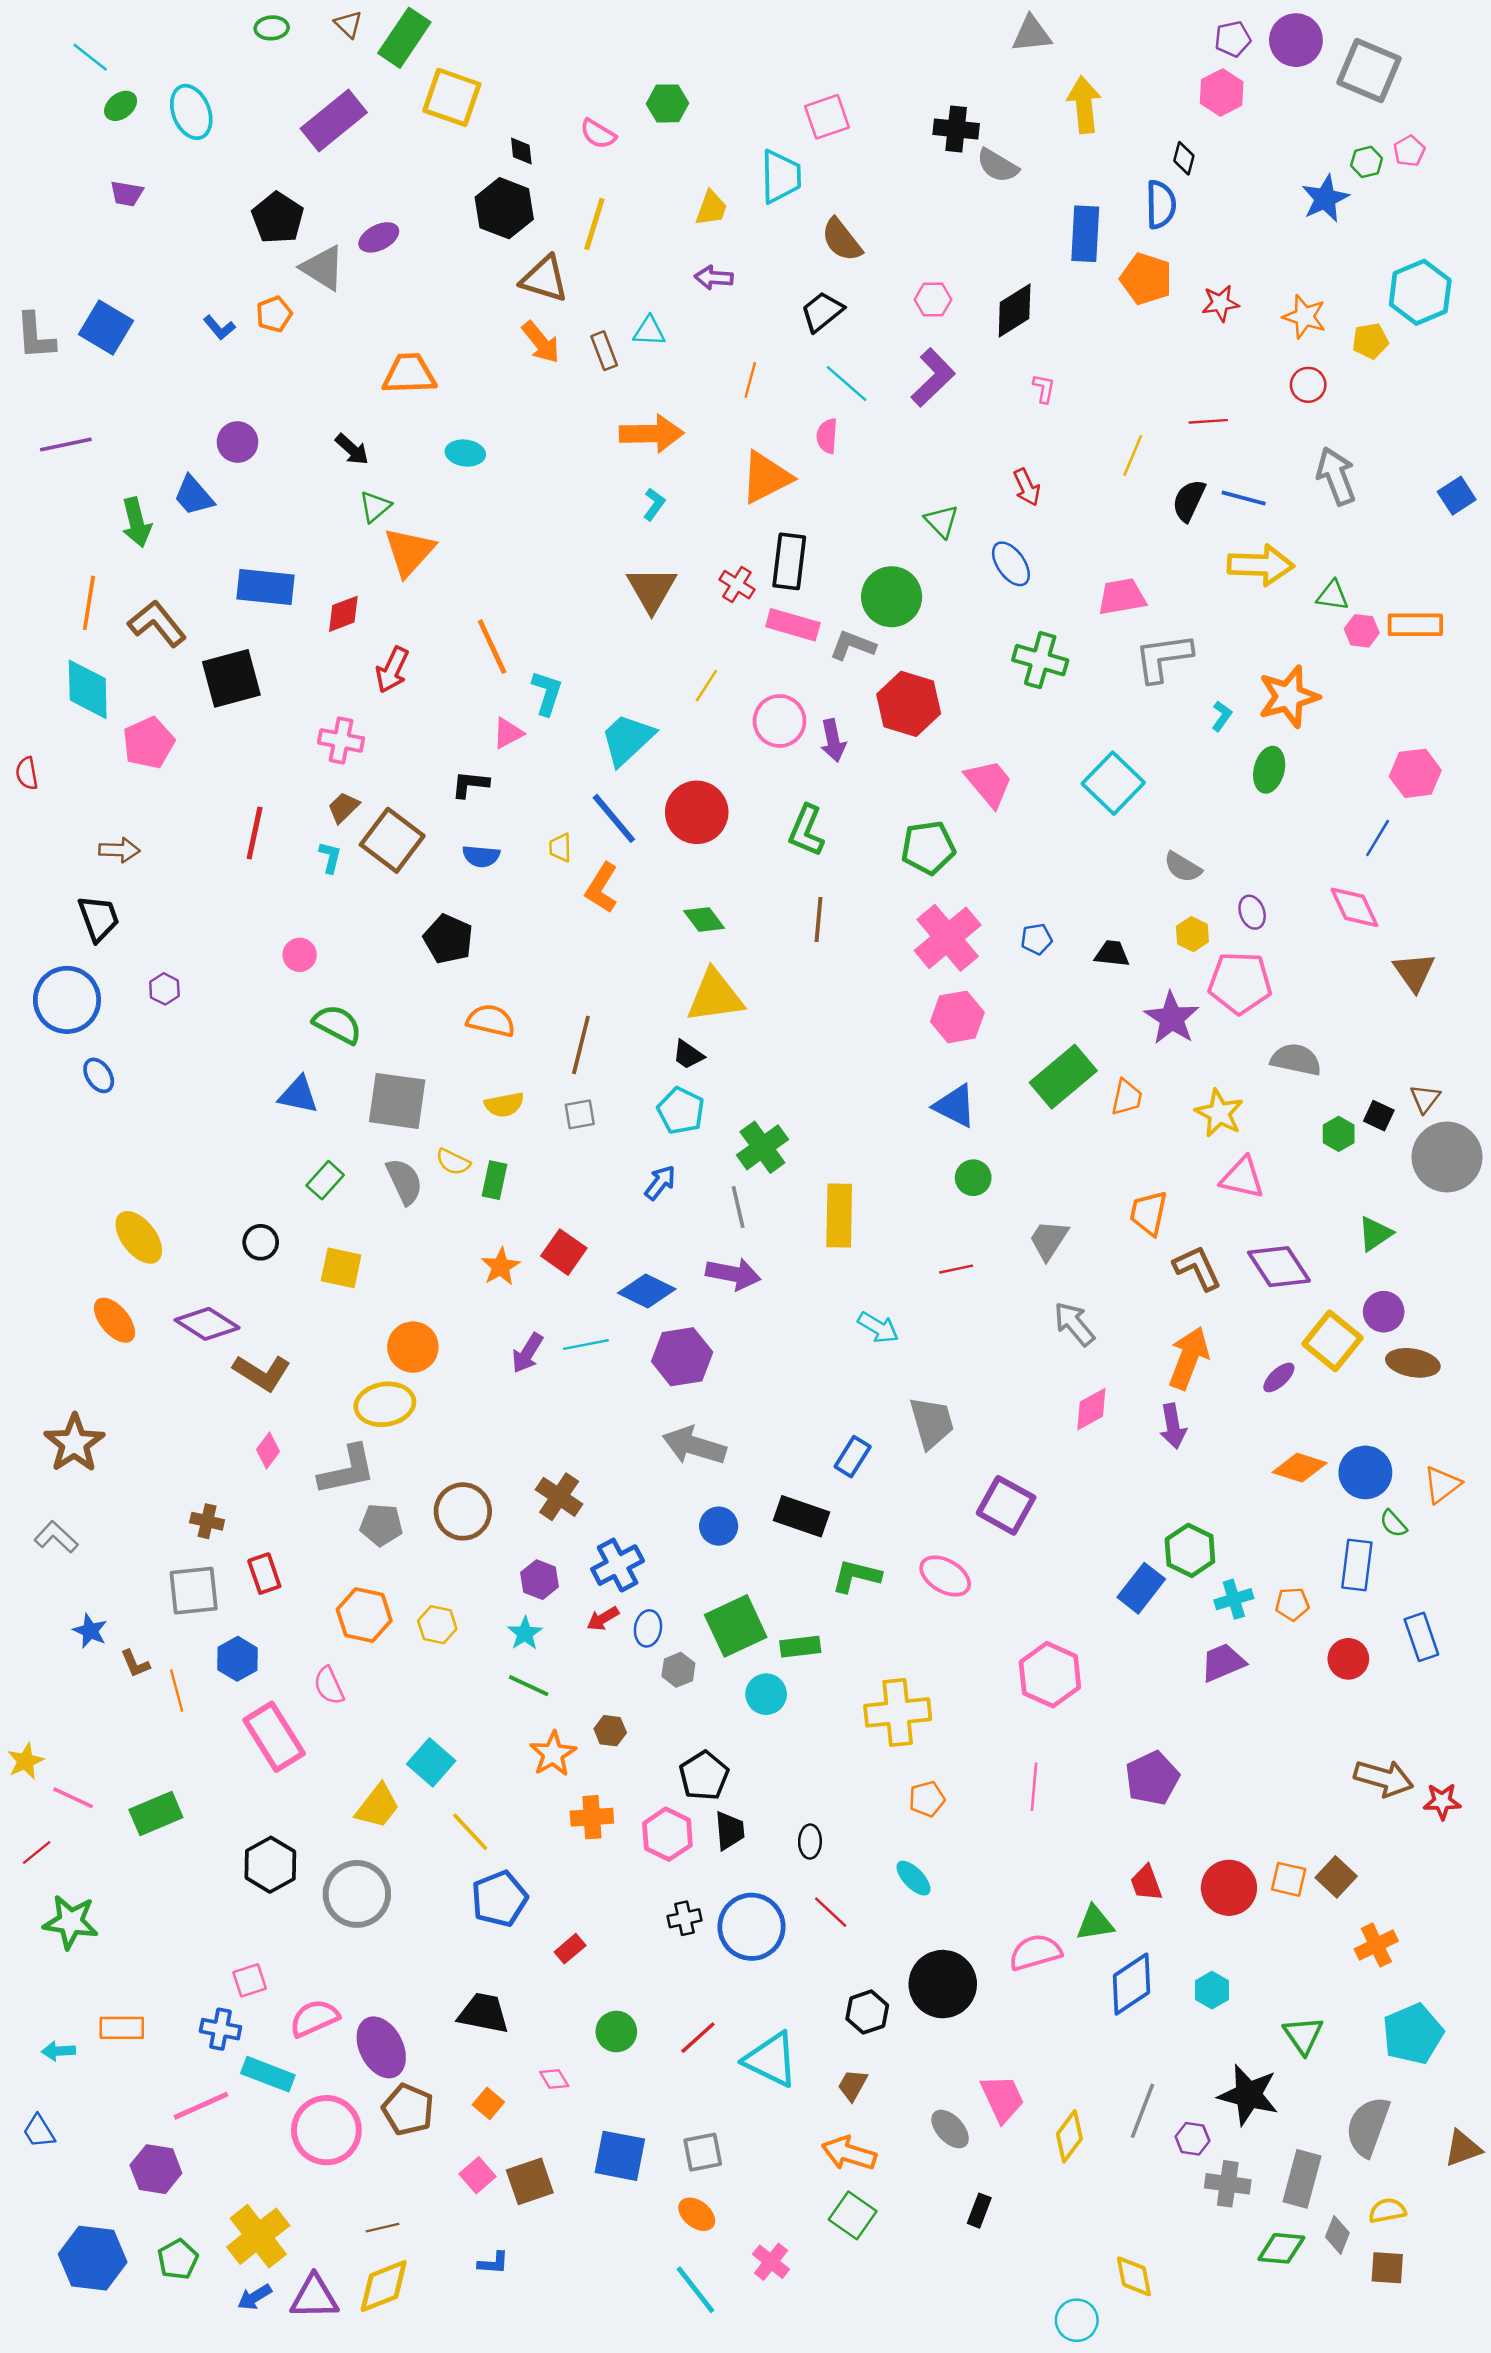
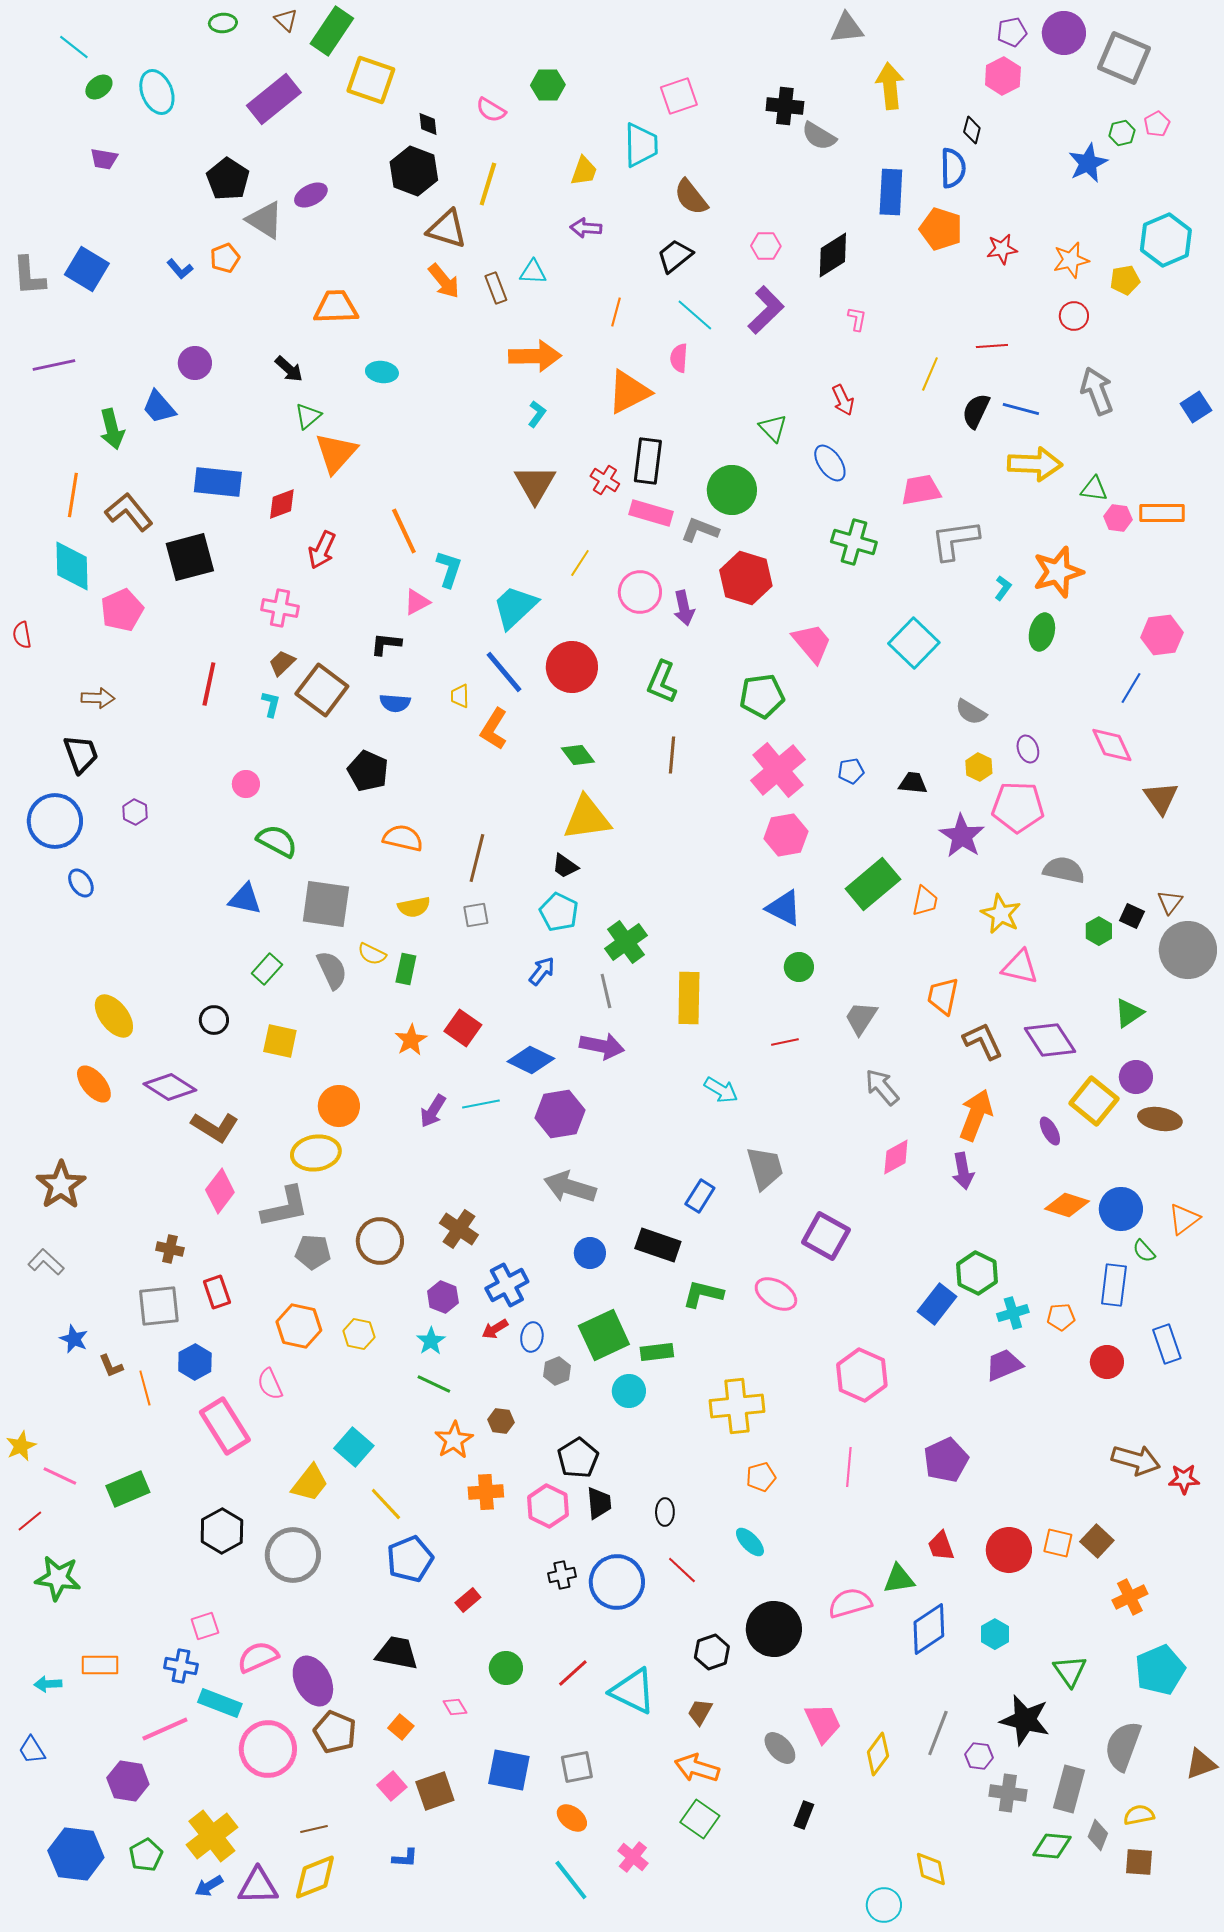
orange star: (1304, 317) -> (1071, 260), turned -30
purple ellipse: (1279, 1377) -> (1050, 1131), turned -76
pink diamond: (268, 1451) -> (220, 1191), size x1.5

